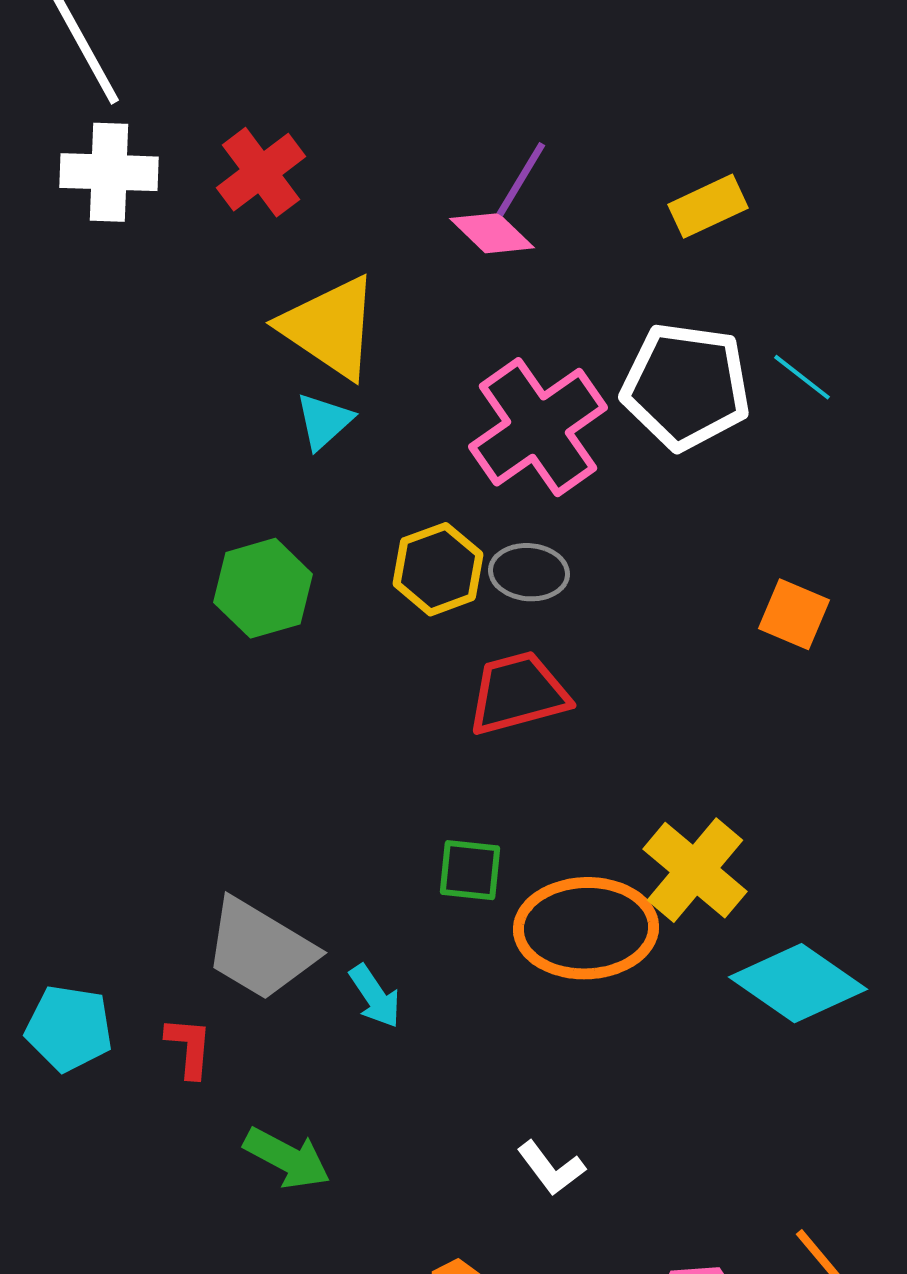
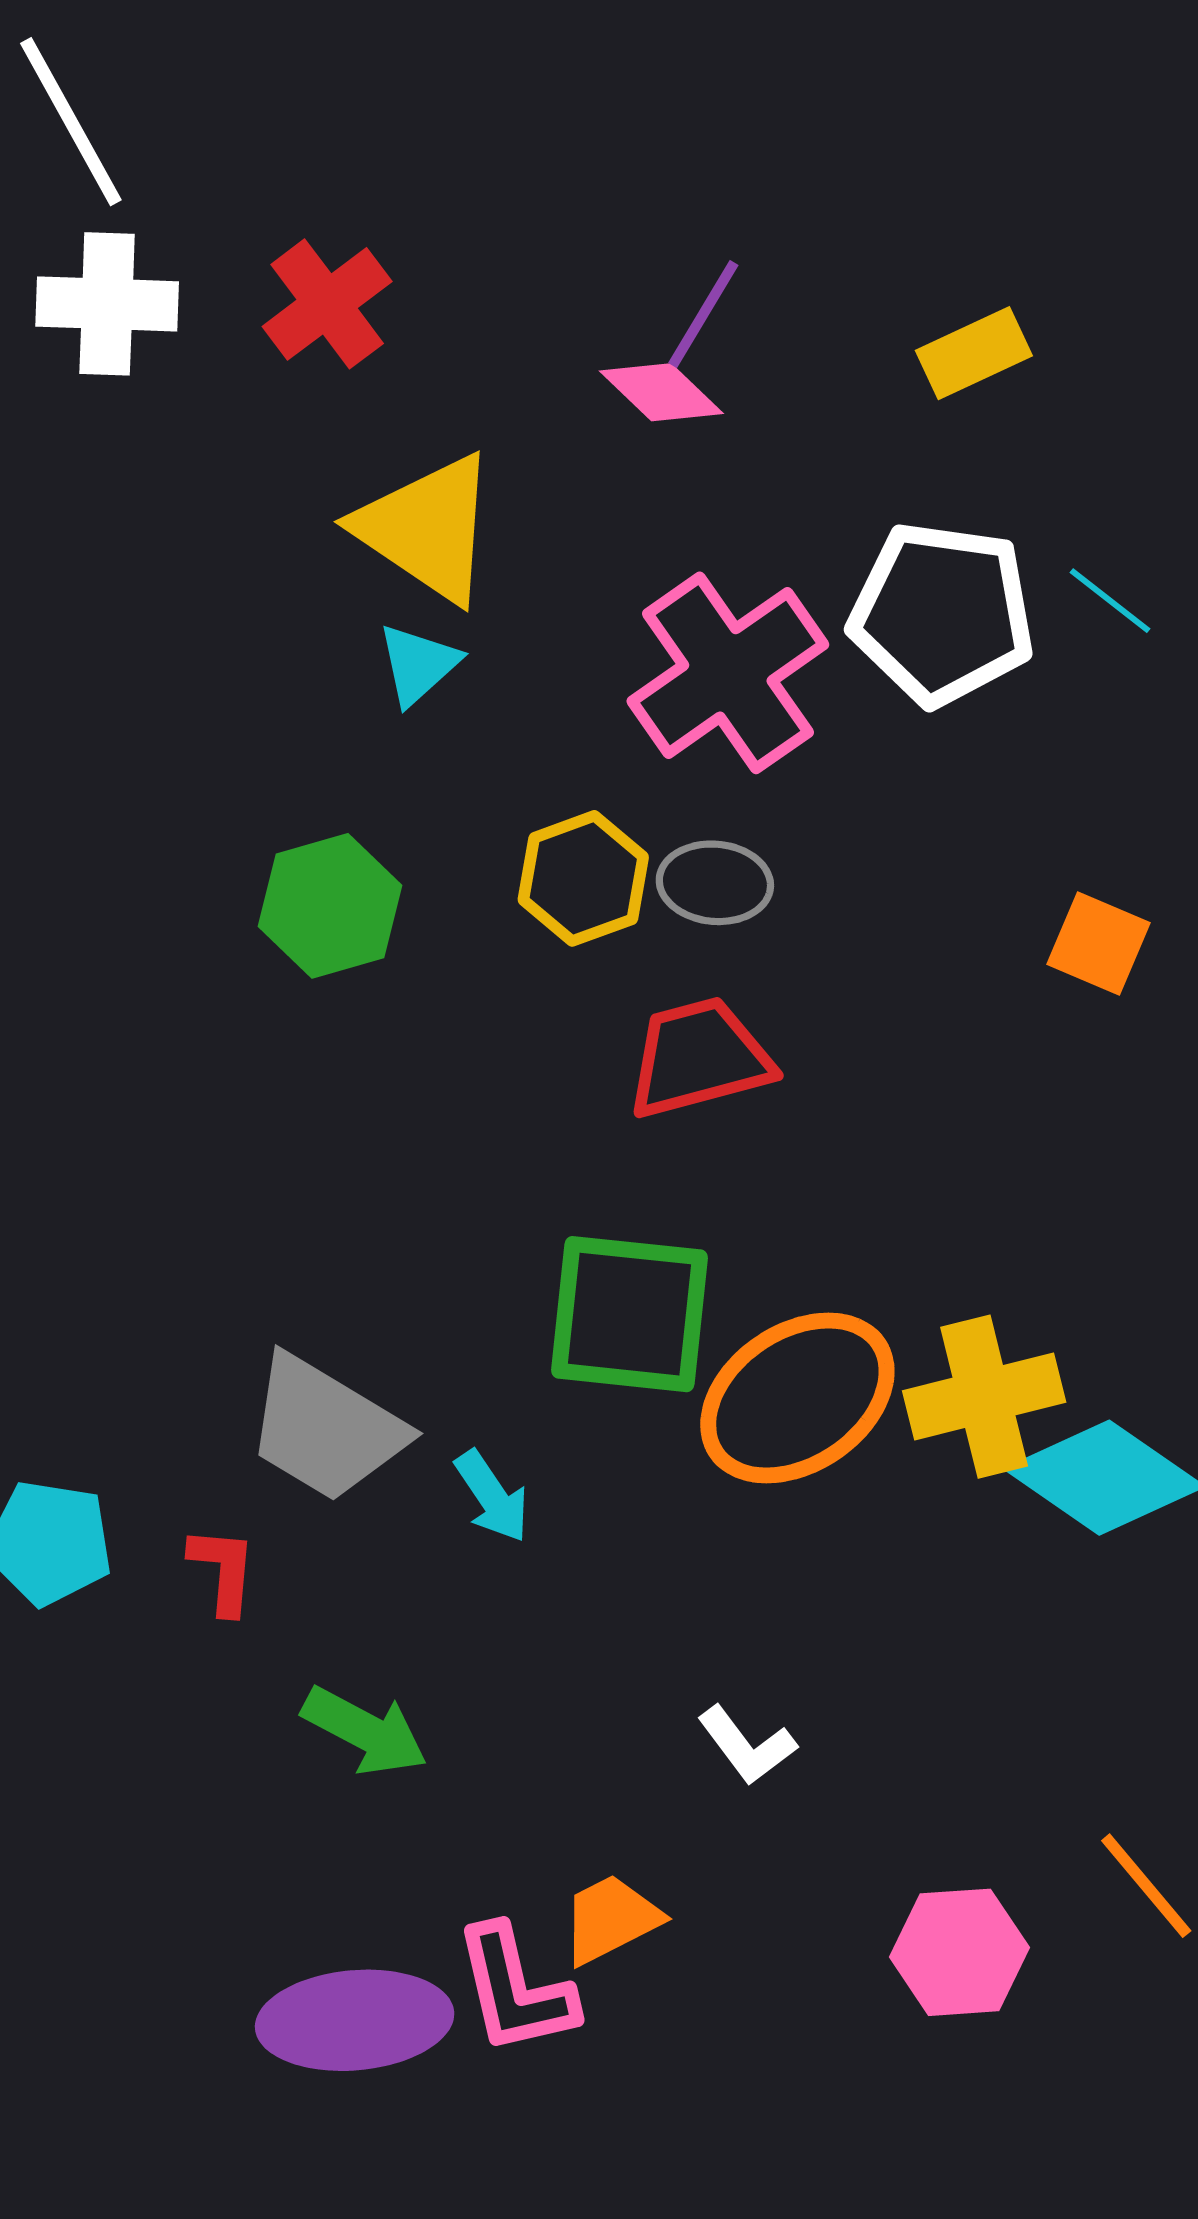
green square: (470, 870) -> (630, 1314), size x1.8
yellow cross: (695, 870) -> (984, 1397), moved, turned 36
orange ellipse: (586, 928) -> (797, 1398), turned -32

